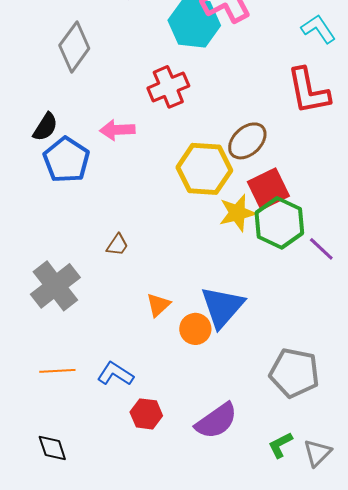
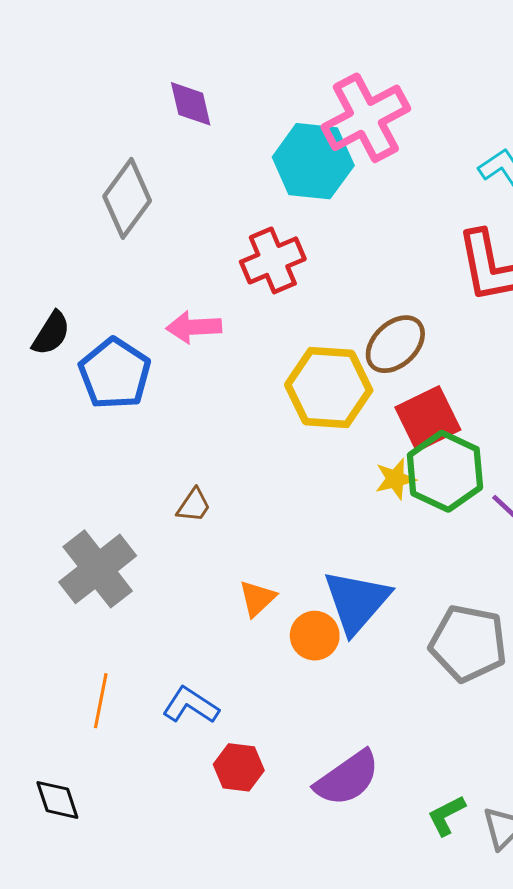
black semicircle: (45, 127) -> (51, 333), moved
yellow star: (237, 213) -> (395, 479), moved, size x0.7
orange line: (57, 371) -> (101, 701), turned -76
gray pentagon: (294, 373) -> (468, 643), moved
black diamond: (52, 448) -> (57, 800), moved

